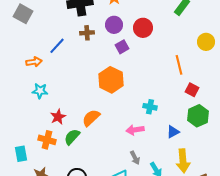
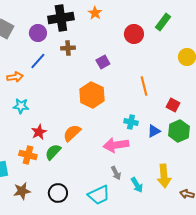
purple circle: (114, 25) -> (38, 33), moved
red circle: (143, 28) -> (134, 34), moved
orange line: (179, 65) -> (144, 86), moved
pink arrow: (135, 130) -> (116, 145), size x1.4
blue triangle: (173, 132) -> (154, 131), moved

